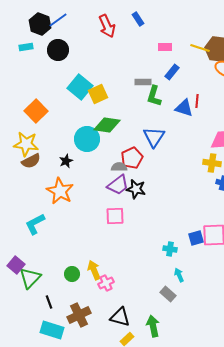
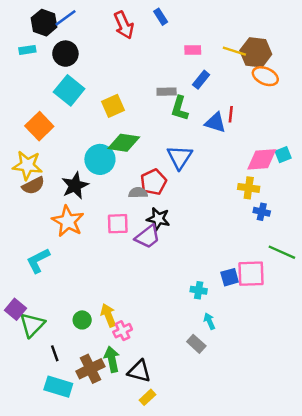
cyan square: (80, 87) -> (69, 90), moved
black star: (66, 161) -> (75, 186), size x1.6
purple trapezoid: (118, 185) -> (148, 237), moved
pink square: (115, 216) -> (118, 224), moved
green arrow: (153, 326) -> (112, 359), moved

